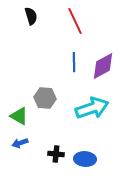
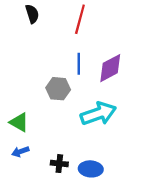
red line: (75, 21) -> (80, 19), turned 40
gray hexagon: (45, 98) -> (58, 89), moved

